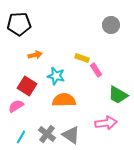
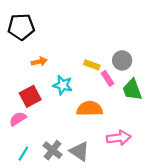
gray circle: (111, 25) -> (122, 60), moved
red square: (27, 86) -> (30, 96), turned 30
green trapezoid: (118, 95) -> (132, 90), moved, turned 40
orange semicircle: (64, 100) -> (90, 109), moved

